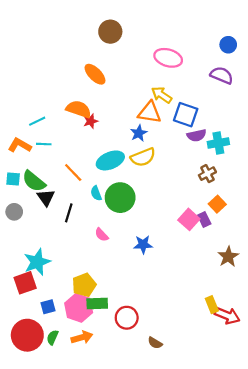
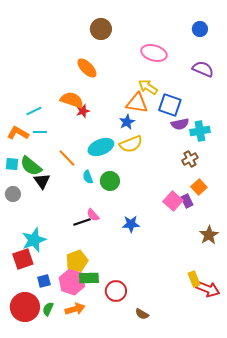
blue circle: (228, 45) -> (200, 29), moved
green circle: (120, 198) -> (110, 181), size x0.7
black line: (69, 213) -> (82, 222), moved, turned 54

